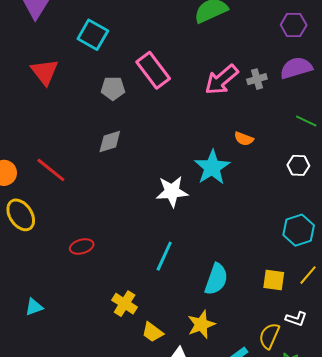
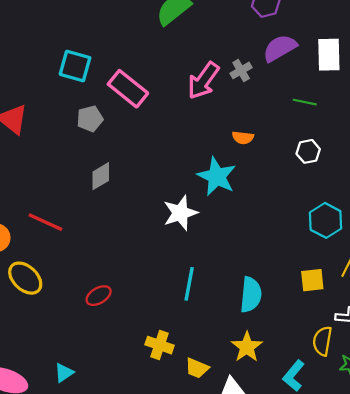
cyan square: (93, 35) -> (75, 66), moved

